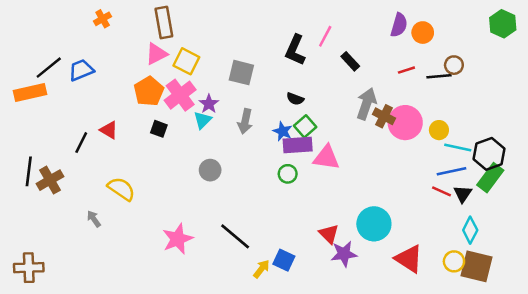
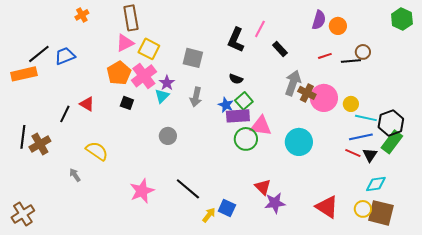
green circle: (288, 174) -> (246, 139), moved, size x1.5
cyan circle: (374, 224) -> (299, 142), moved
cyan diamond: (470, 230) -> (376, 184), turned 55
brown cross: (29, 268) -> (23, 214), turned -30

